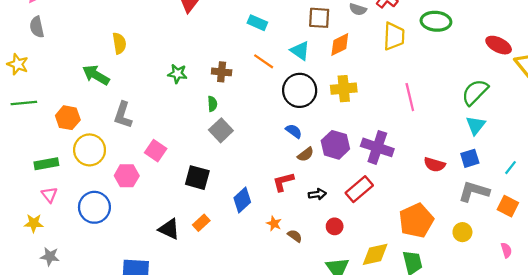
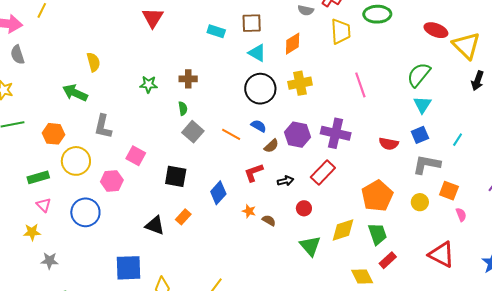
brown square: (319, 18) -> (252, 23), moved
orange line: (264, 61) -> (231, 134), moved
orange square: (508, 206) -> (449, 191), moved

